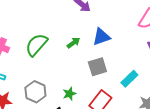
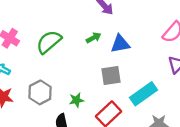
green arrow: (73, 43) -> (94, 38), moved
cyan rectangle: (129, 79) -> (144, 94), size x1.4

